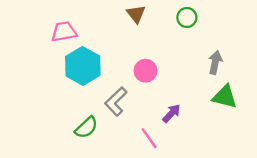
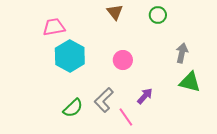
gray L-shape: (116, 101) -> (104, 100), moved

